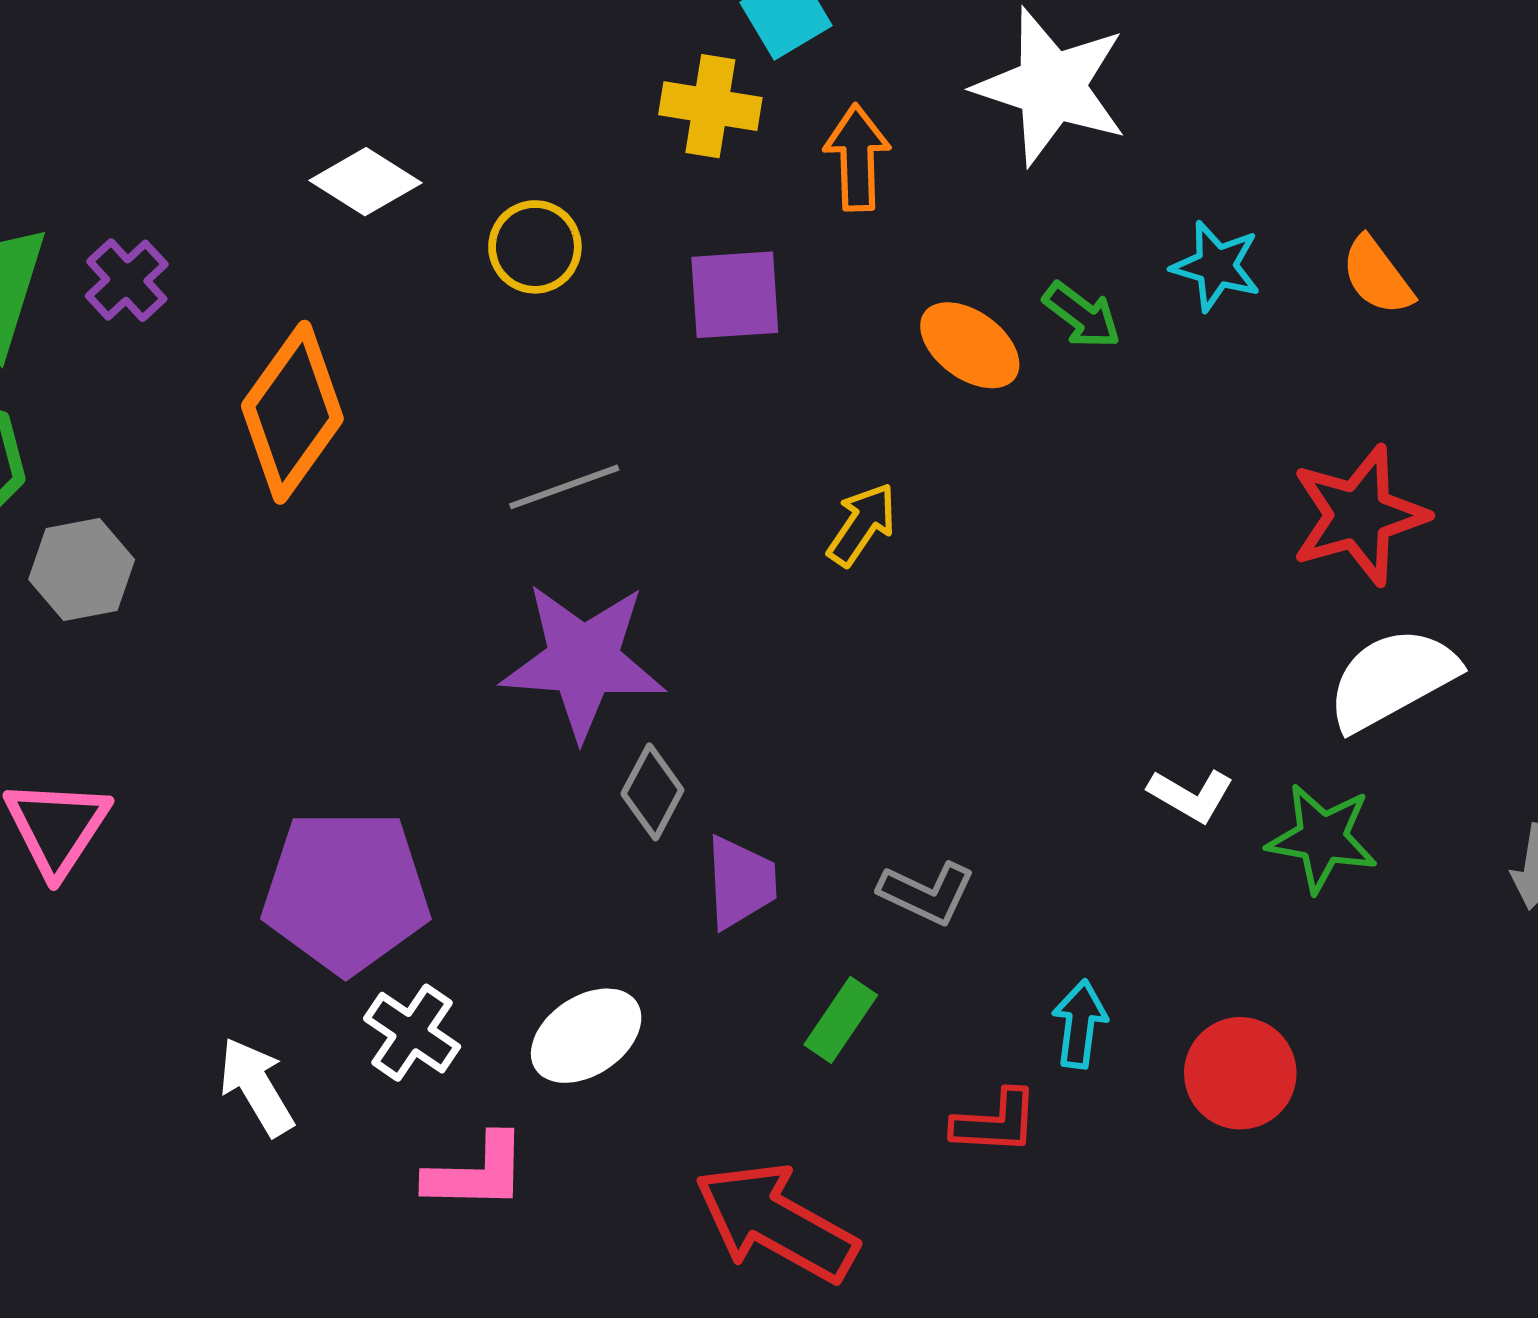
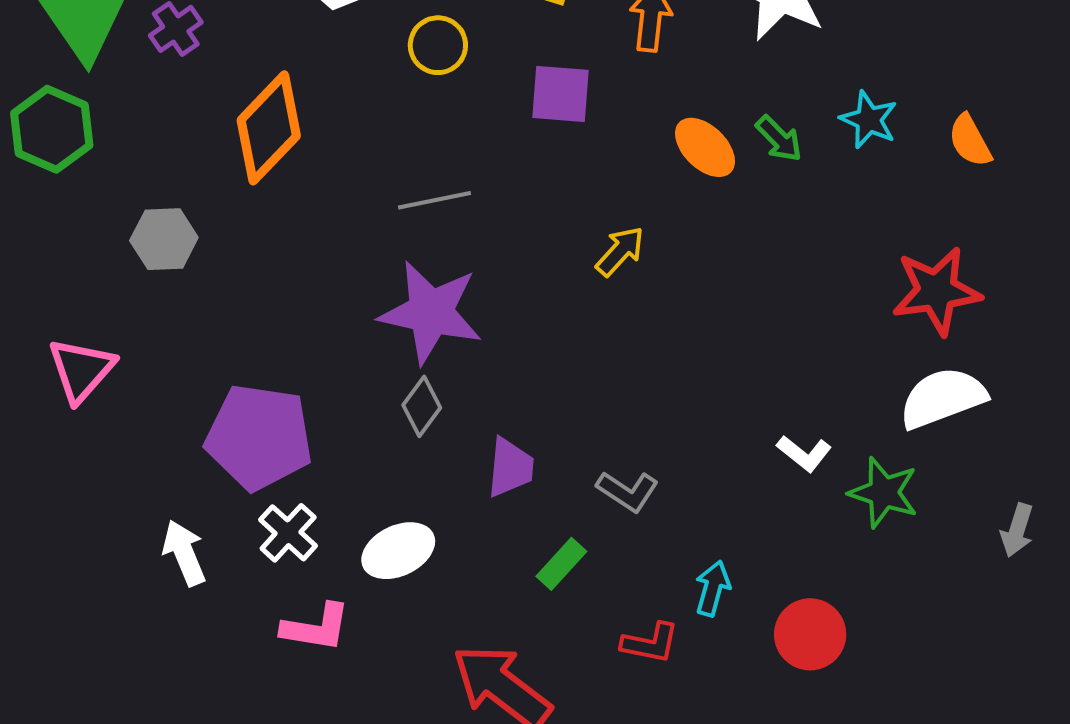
gray hexagon: (82, 569) -> (164, 239), moved
gray diamond: (652, 792) -> (422, 406), moved

